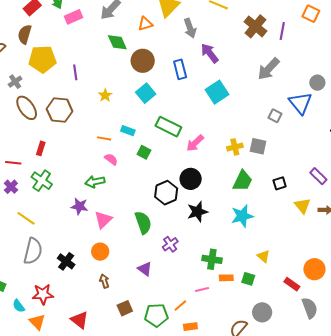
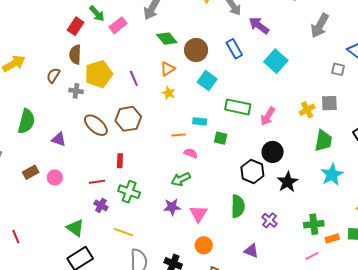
orange triangle: (145, 24) -> (168, 69), moved
gray cross: (15, 82) -> (76, 91), moved, turned -32
green semicircle: (143, 223) -> (238, 206), turned 35

